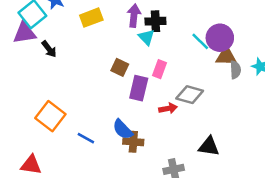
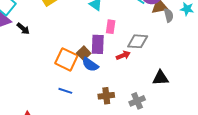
brown square: (120, 67) -> (84, 53), moved, turned 32
orange square: (50, 116) -> (66, 59), moved
blue semicircle: (123, 129) -> (90, 64), moved
brown cross: (133, 142) -> (106, 96), moved

